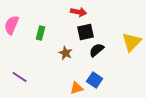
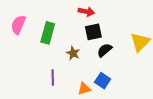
green rectangle: (41, 33) -> (48, 33), size x1.5
purple line: (20, 77) -> (53, 78), moved, turned 56

